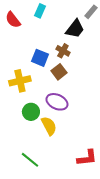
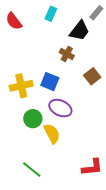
cyan rectangle: (40, 11) -> (51, 14), moved
blue square: (40, 58) -> (50, 82), moved
brown square: (59, 72) -> (92, 76), moved

